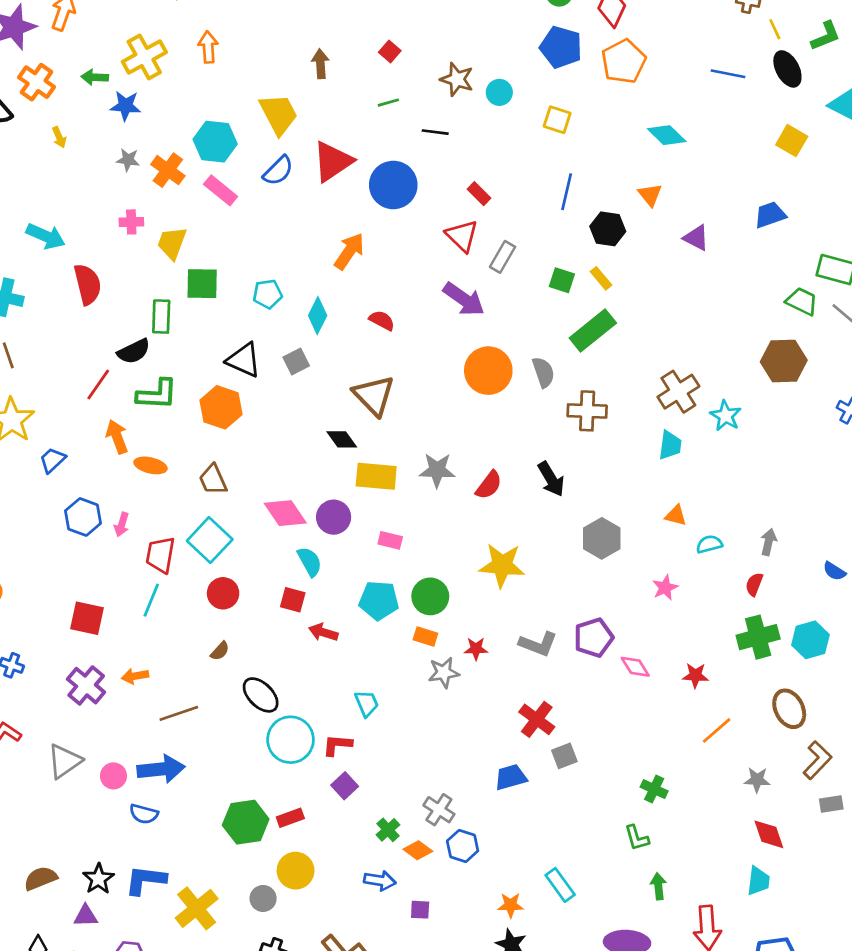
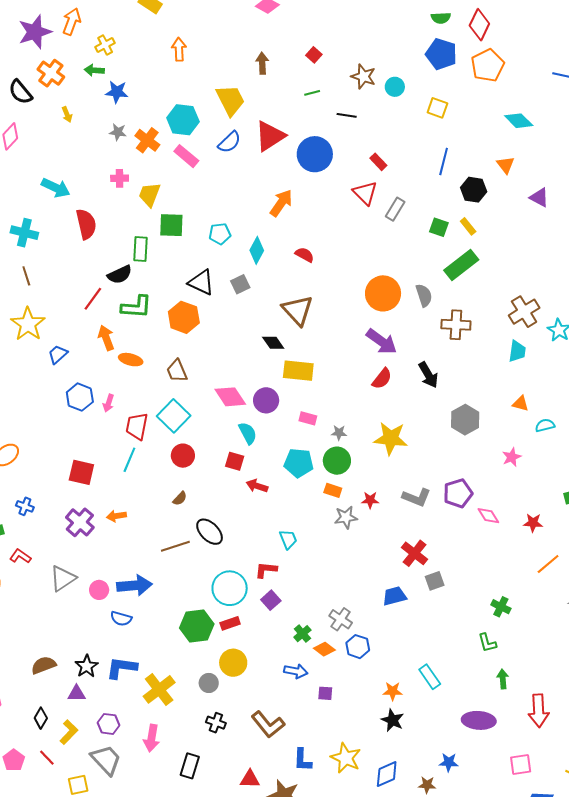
yellow cross: (144, 57) -> (105, 45), moved, size x0.6
purple arrow: (464, 299) -> (382, 341), moved
gray star: (437, 470) -> (339, 433), moved, size x0.6
brown line: (179, 713) -> (175, 546), moved
cyan circle: (291, 740) -> (230, 588), moved

